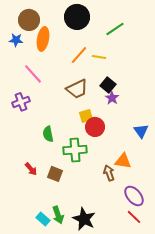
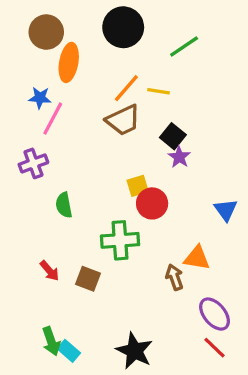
blue star: (16, 40) -> (40, 98), moved
pink line: (33, 74) -> (53, 119), turned 70
brown trapezoid: (77, 89) -> (123, 120), moved
green semicircle: (48, 134) -> (64, 205), moved
green arrow: (58, 215) -> (51, 341), moved

